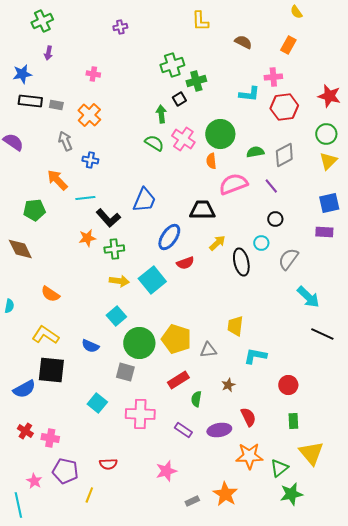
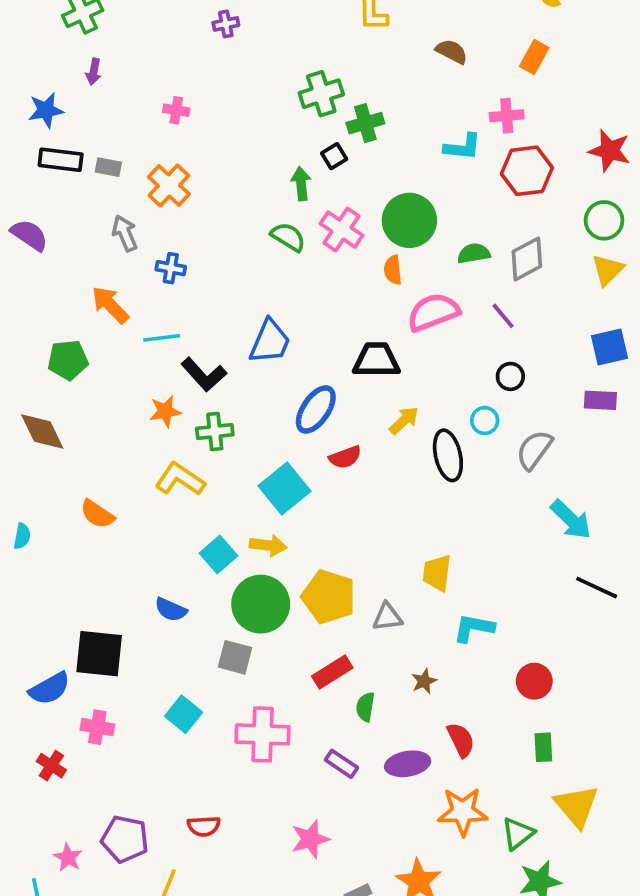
yellow arrow: (119, 281) -> (268, 545), moved
yellow L-shape: (45, 335) -> (180, 479), moved
pink cross: (50, 438) -> (97, 727), moved

